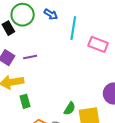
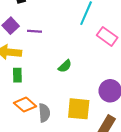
green semicircle: (70, 109) -> (65, 66), moved

